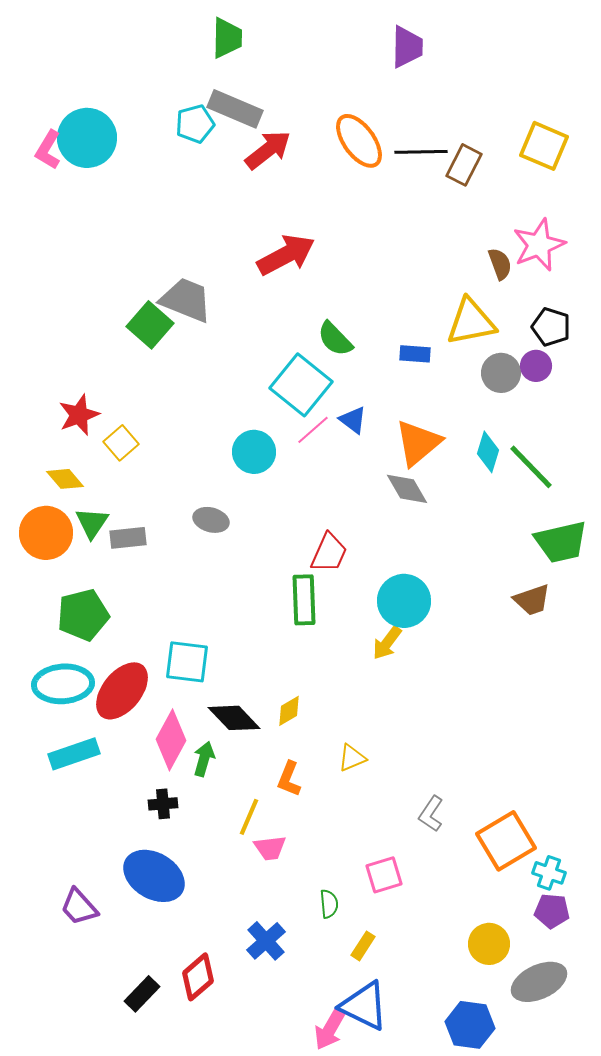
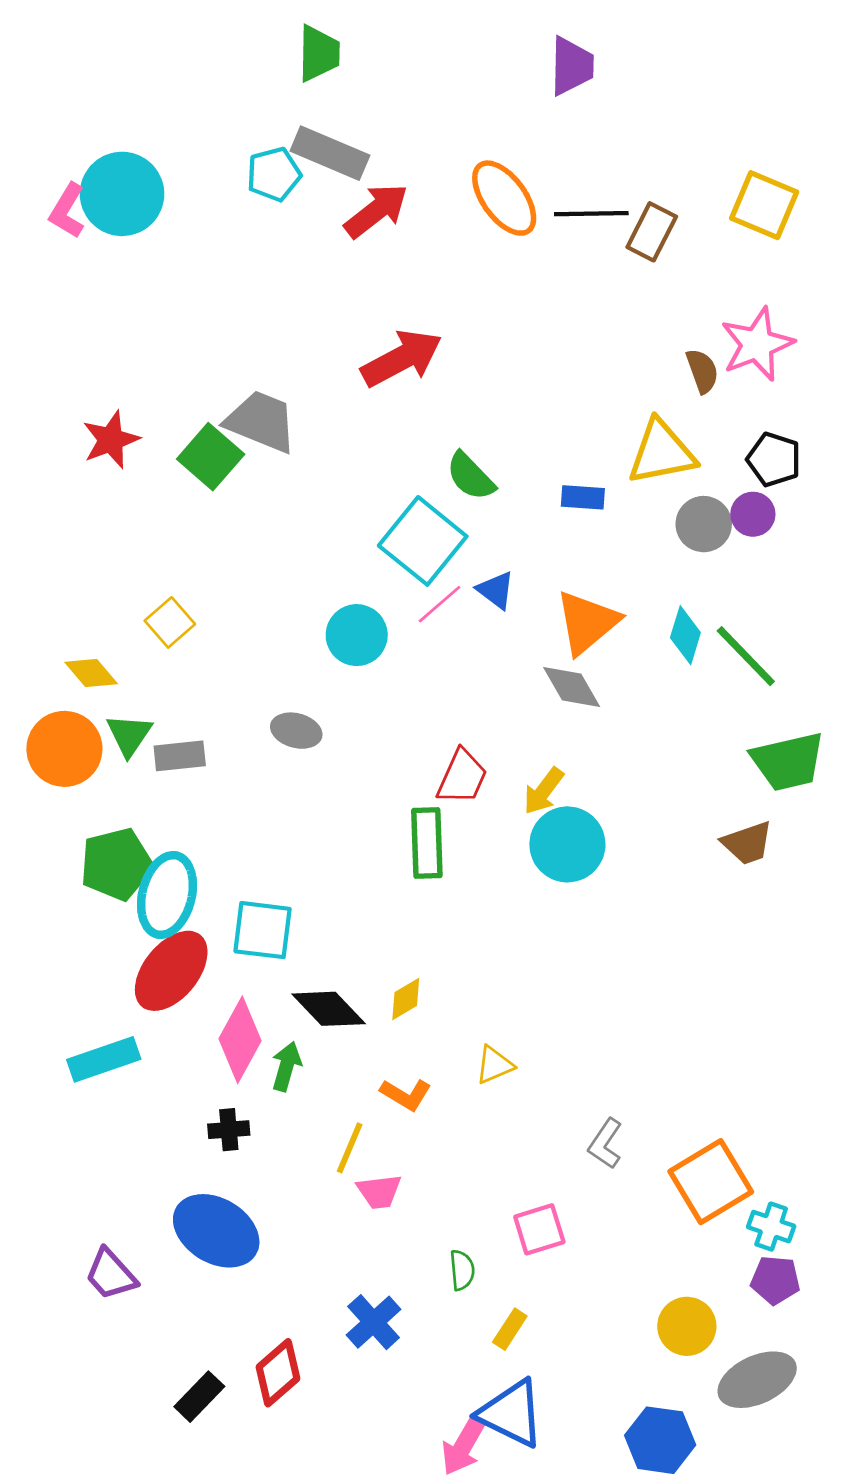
red star: (79, 415) -> (111, 440), moved
yellow arrow: (387, 643) -> (544, 791), moved
cyan ellipse: (63, 684) -> (167, 895), moved, turned -72
orange L-shape: (289, 779) -> (406, 1095), turned -81

